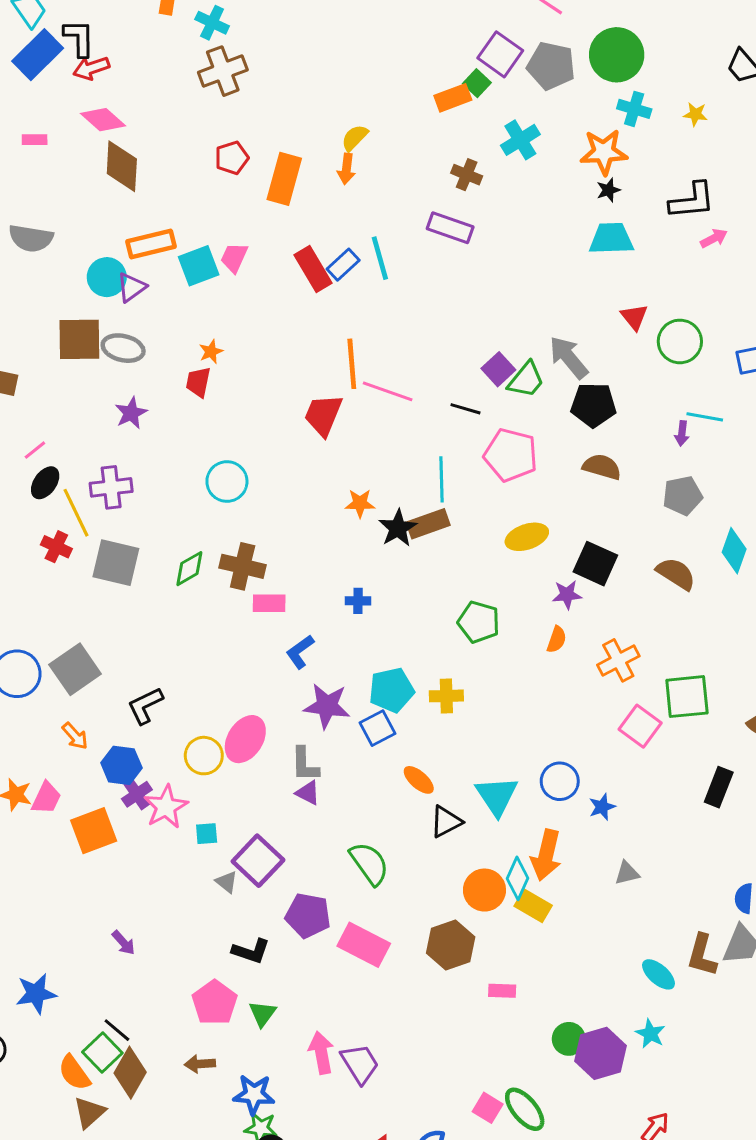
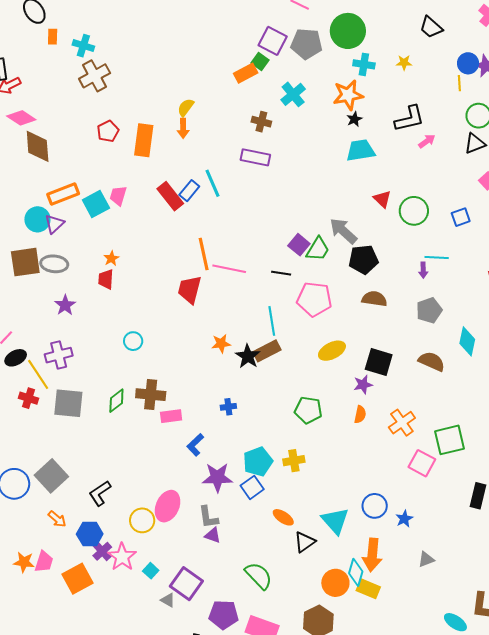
cyan circle: (227, 482) -> (133, 341), size x0.7
black ellipse: (45, 483) -> (16, 358), turned 35
cyan square: (207, 834) -> (151, 571), turned -35

